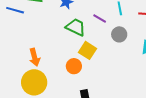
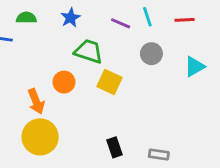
purple line: (100, 18) -> (121, 23), moved
orange circle: (74, 66) -> (64, 82), moved

